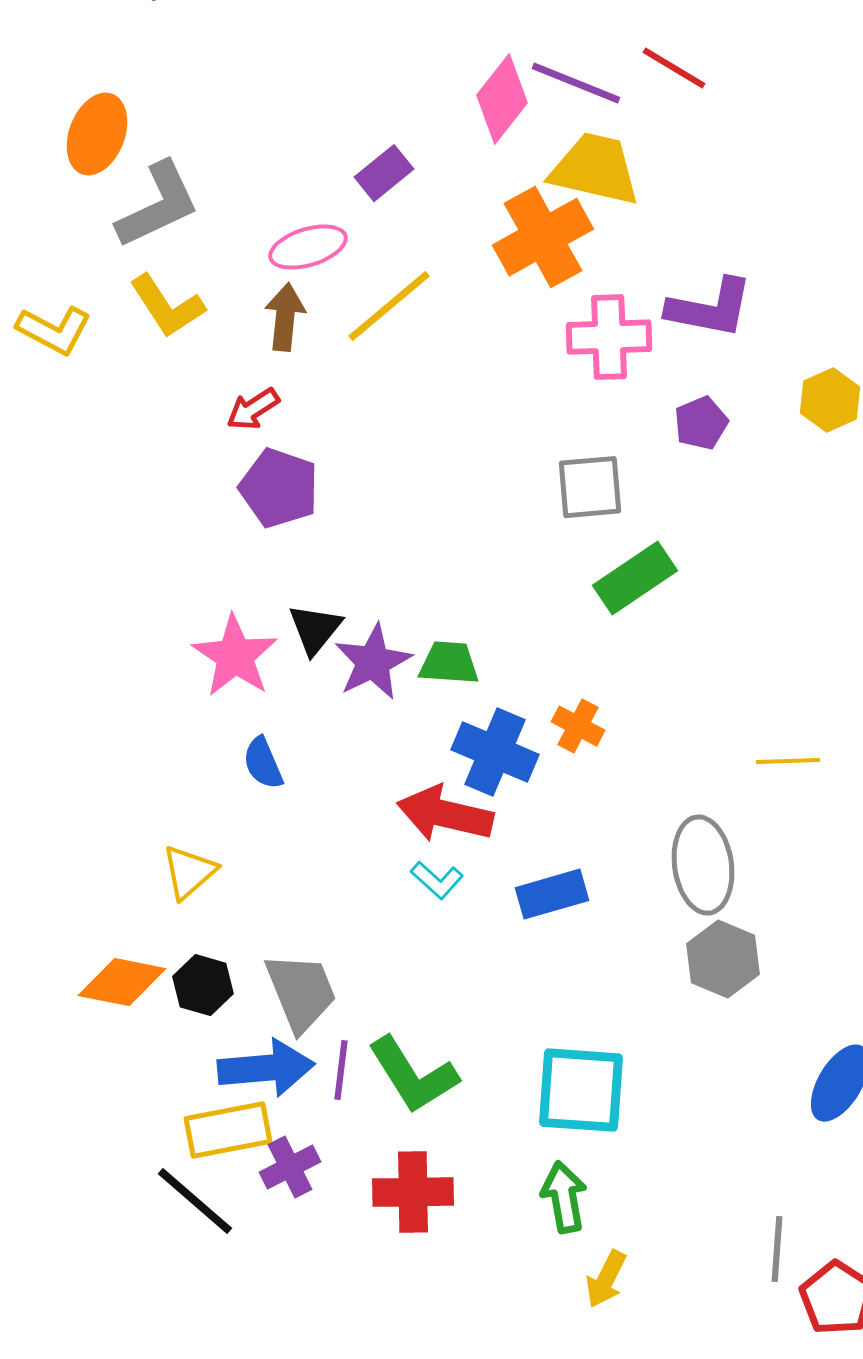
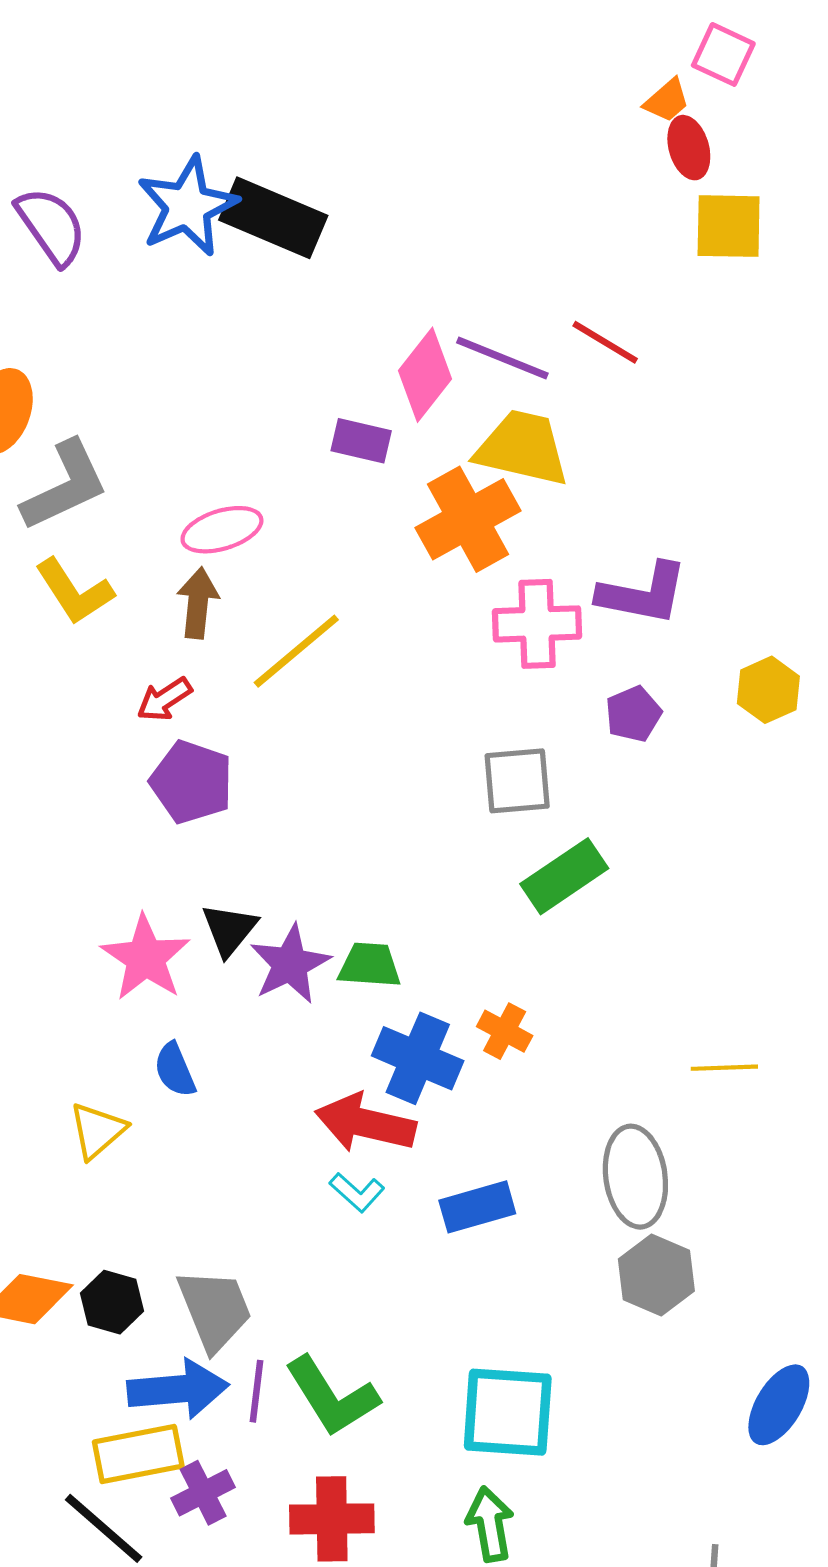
purple rectangle: (384, 173) -> (361, 441), moved, turned 52
yellow line: (389, 306) -> (296, 651), moved
yellow triangle: (189, 872) -> (97, 1131), moved

